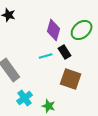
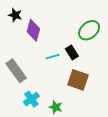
purple diamond: (54, 30) -> (33, 30), moved

